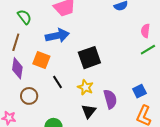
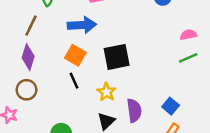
pink semicircle: (145, 31) -> (188, 35), turned 64
orange square: (41, 60) -> (75, 55), moved
blue square: (139, 91) -> (171, 106), turned -32
brown circle: (29, 96) -> (27, 90), moved

